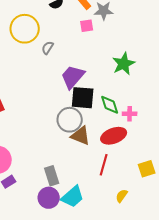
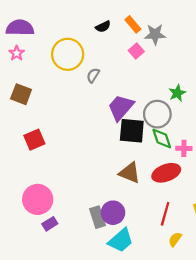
pink square: (87, 26) -> (136, 51), turned -32
green star: (124, 64) -> (177, 93), size x0.7
gray circle: (70, 120) -> (157, 114), moved
red line: (104, 165) -> (165, 214), moved
purple circle: (49, 198) -> (113, 213), moved

